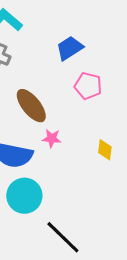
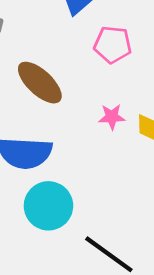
pink star: (52, 138) -> (112, 117), moved

